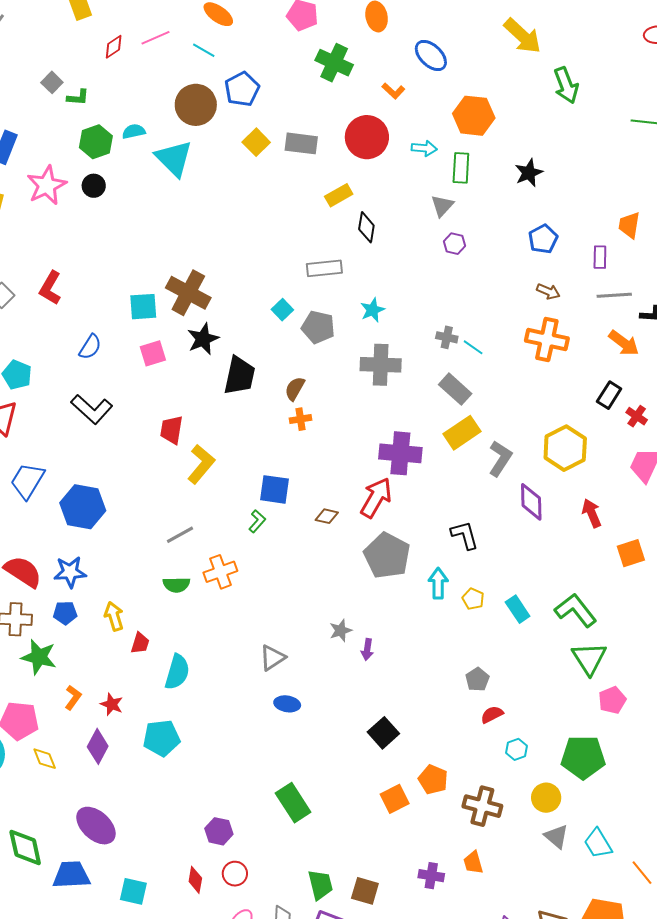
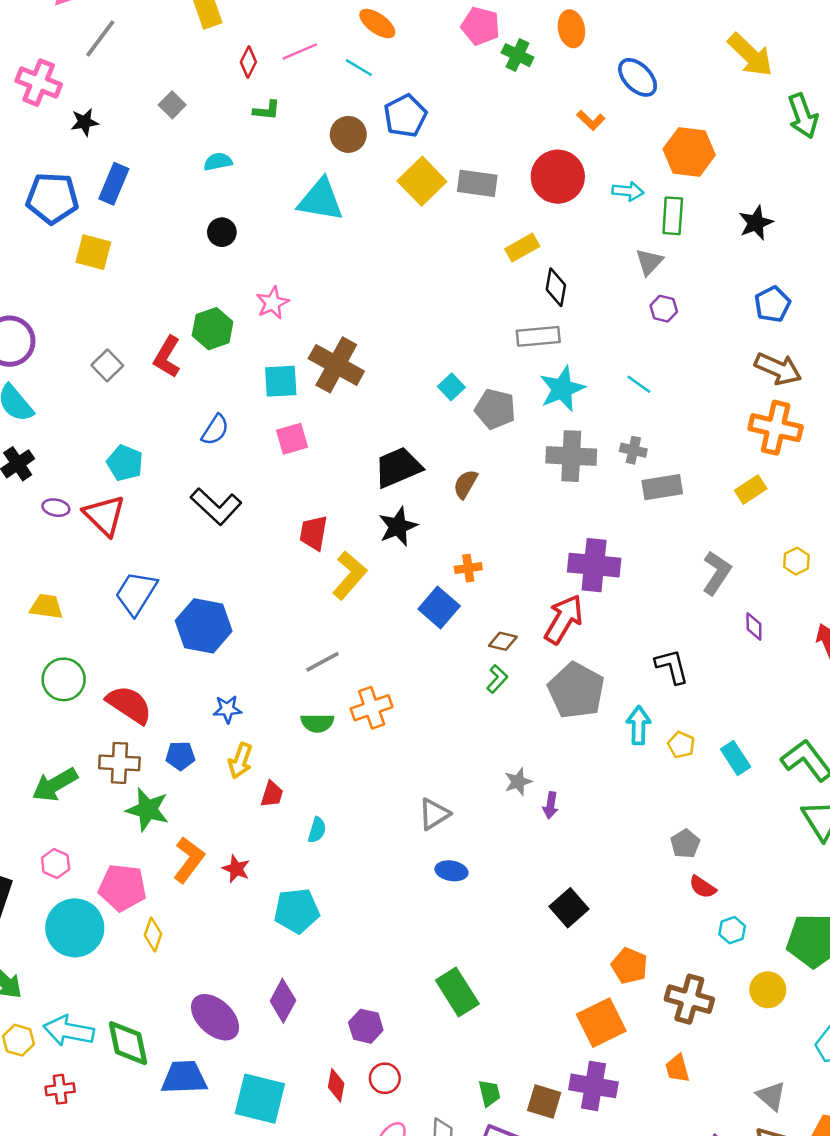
red diamond: (114, 47) -> (248, 62), turned -30
green cross: (334, 63) -> (518, 55), moved, size x0.7
green L-shape: (78, 97) -> (267, 110), moved
brown circle: (196, 105) -> (348, 134), size x0.7
cyan semicircle: (134, 131) -> (218, 162), moved
green hexagon: (96, 142) -> (213, 329), moved
yellow square: (256, 142) -> (422, 181), size x1.4
cyan triangle: (174, 158) -> (321, 200), turned -36
pink star: (47, 185) -> (273, 303), moved, size x0.7
gray rectangle: (324, 268) -> (538, 336), moved
brown arrow: (548, 291) -> (778, 369), size x1.6
cyan star: (373, 310) -> (562, 389), size x1.5
gray cross: (447, 337) -> (633, 450), moved
black star: (203, 339) -> (398, 526), moved
cyan line: (473, 347) -> (639, 384), moved
black trapezoid: (240, 376) -> (398, 467), turned -126
gray rectangle: (455, 389) -> (662, 487), turned -52
orange cross: (301, 419) -> (468, 568), moved
yellow rectangle: (462, 433) -> (751, 490), moved, size x0.7
yellow hexagon: (565, 448) -> (796, 561), size x0.5
blue square: (274, 489) -> (439, 608), turned 32
purple diamond: (531, 502) -> (754, 627), size x0.6
green L-shape: (257, 521) -> (497, 679), moved
blue star: (70, 572) -> (227, 709), moved, size x0.7
yellow arrow: (114, 616) -> (240, 761), turned -144
cyan semicircle: (177, 672) -> (317, 830), size x0.6
orange L-shape: (73, 698) -> (189, 860), size x1.5
red semicircle: (492, 715) -> (703, 887), turned -120
purple diamond: (98, 746) -> (283, 1001), moved
yellow diamond: (45, 759) -> (153, 934), turned 40
orange square: (395, 799) -> (601, 1023), moved, size x1.4
gray triangle: (556, 836) -> (771, 1096), moved
purple cross: (431, 876) -> (593, 1086), moved, size x1.5
green trapezoid: (320, 885) -> (489, 1093), size x0.7
cyan square: (133, 891) -> (260, 1099), size x1.5

